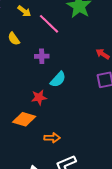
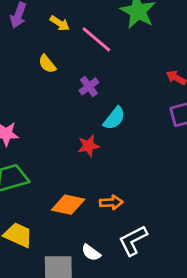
purple cross: (42, 56) -> (89, 86), turned -32
orange diamond: (24, 119) -> (68, 205), moved

